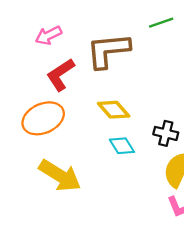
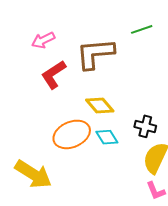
orange ellipse: (43, 118) -> (72, 134), moved
yellow arrow: (60, 176) -> (33, 174), moved

